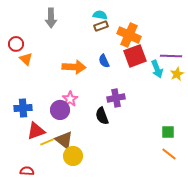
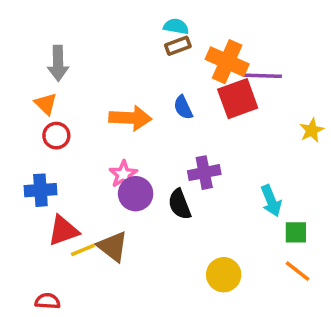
gray arrow: (51, 18) -> (58, 63), moved
red circle: (16, 44) -> (56, 136), moved
purple line: (171, 56) -> (262, 76), moved
cyan arrow: (157, 69) -> (271, 201), moved
purple circle: (60, 110) -> (136, 194), moved
yellow circle: (73, 156) -> (224, 275), moved

